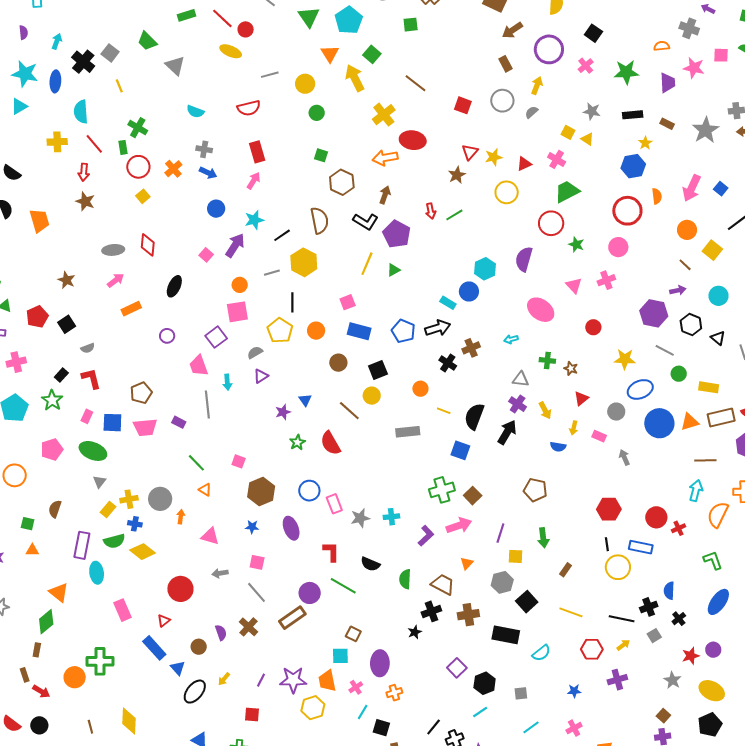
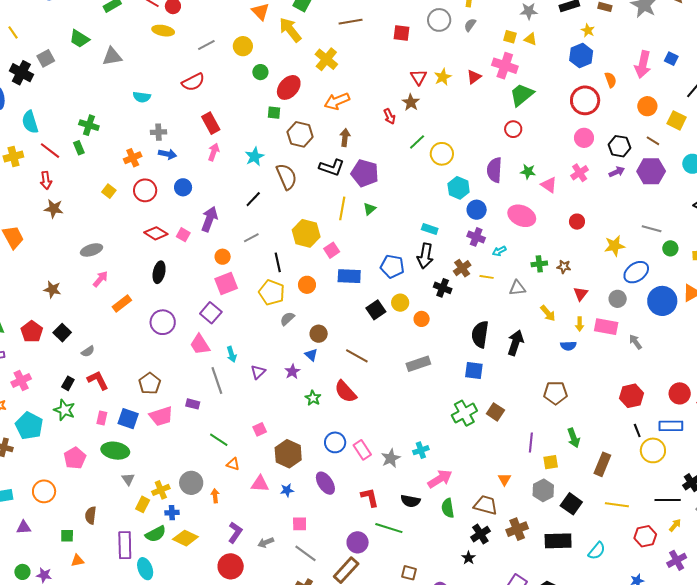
gray square: (110, 53) -> (46, 58), turned 36
gray triangle: (175, 66) -> (112, 57), turned -40
brown line: (416, 83) -> (351, 22), turned -35
yellow line: (119, 86) -> (13, 32), moved
red ellipse: (413, 140) -> (289, 87), moved, turned -45
pink cross: (557, 159) -> (505, 66), size x1.4
red circle: (138, 167) -> (145, 190), moved
orange cross: (173, 169) -> (133, 158), turned 30
yellow circle: (507, 192) -> (442, 154), moved
red arrow: (431, 211) -> (389, 116), moved
cyan star: (254, 220) -> (255, 157), moved
red circle: (551, 223) -> (513, 129), size x0.7
green star: (576, 244) -> (528, 172), moved
red diamond: (148, 245) -> (156, 233), moved, turned -50
yellow hexagon: (304, 262) -> (306, 233), moved
purple arrow: (678, 290) -> (617, 172), moved
blue circle: (469, 291) -> (477, 210), moved
purple hexagon: (654, 313) -> (651, 171), moved
black hexagon: (691, 325) -> (619, 146), moved
black arrow: (438, 328) -> (425, 256), turned 130
purple circle: (167, 336) -> (163, 322), size x1.6
gray semicircle: (255, 352) -> (287, 319), moved
brown circle: (338, 363) -> (319, 334), moved
purple triangle: (261, 376) -> (258, 372), moved
yellow circle: (372, 396) -> (400, 303), moved
purple cross: (518, 404) -> (476, 237), moved
yellow line: (444, 411) -> (487, 277), moved
blue square: (112, 423) -> (128, 419), turned 30
pink rectangle: (599, 436) -> (606, 327), size x1.6
pink square: (239, 461) -> (260, 429), turned -32
pink arrow: (459, 525) -> (440, 479), moved
pink triangle: (210, 536) -> (260, 484), moved
purple L-shape: (426, 536) -> (235, 532), moved
brown rectangle: (566, 570) -> (602, 464), size x1.6

